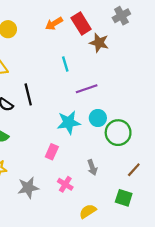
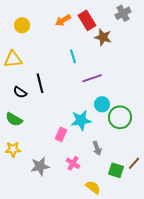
cyan star: (69, 122) -> (81, 120), moved
brown line: (134, 170) -> (134, 163), moved
green square: (124, 198) -> (116, 170), moved
yellow semicircle: (88, 211) -> (93, 187), turned 70

